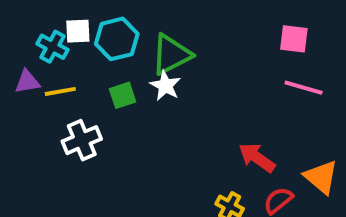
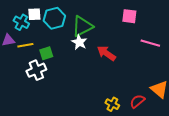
pink square: (294, 39) -> (129, 16), moved
green square: (123, 95) -> (46, 53), moved
red arrow: (257, 158) -> (106, 53), moved

